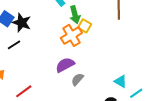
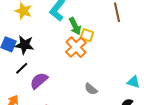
purple semicircle: (65, 65) -> (39, 81), moved
gray semicircle: (77, 79) -> (91, 89), turned -80

